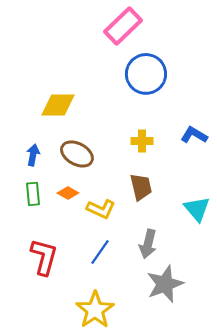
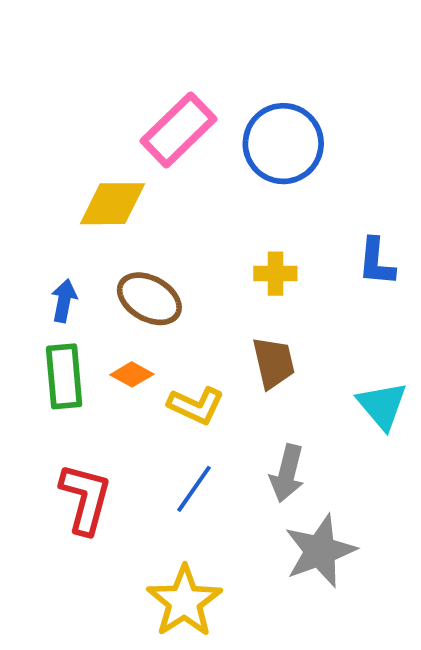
pink rectangle: (123, 26) -> (178, 130), moved
blue L-shape: (194, 135) -> (376, 262), turned -116
green rectangle: (33, 194) -> (64, 376), size x1.4

